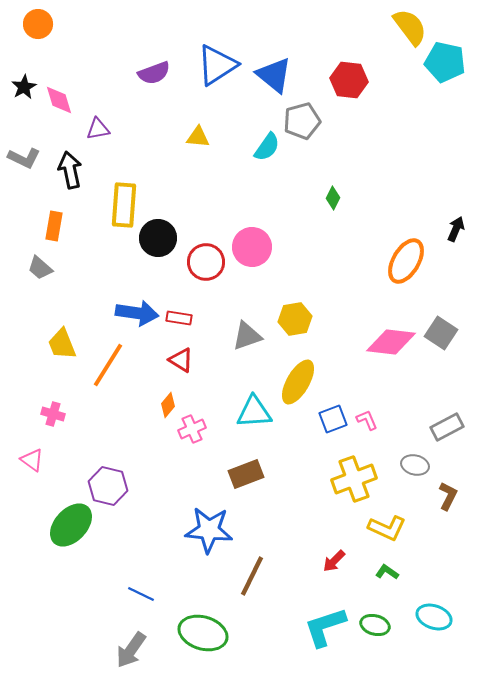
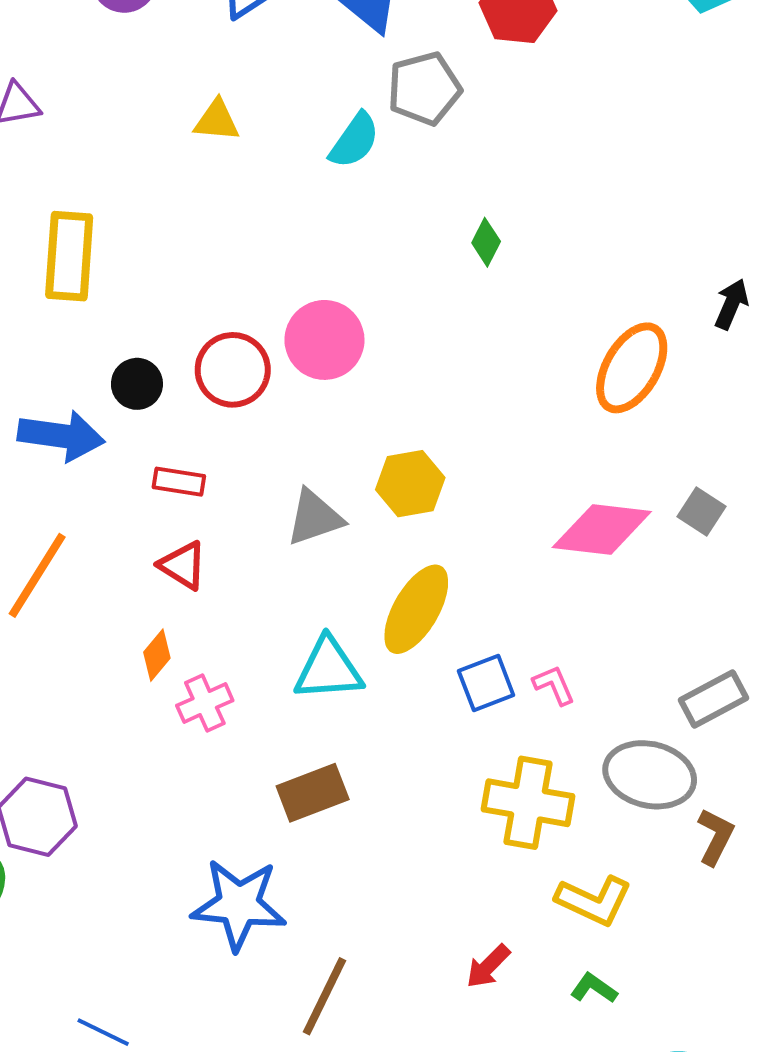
black circle: (158, 238) -> (137, 384), moved, size x0.7
blue arrow: (137, 313) -> (61, 436), moved
gray square: (441, 333) -> (702, 511), size x0.7
gray ellipse: (415, 465) -> (650, 775), size x1.6
yellow cross: (354, 479) -> (528, 803), turned 30

